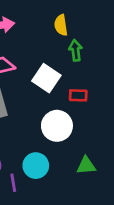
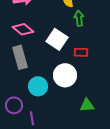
cyan circle: (36, 166) -> (38, 86), moved

